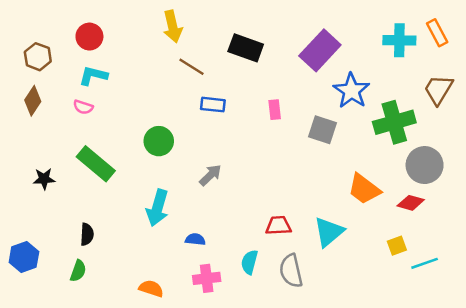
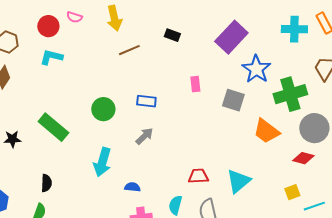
black rectangle: (246, 48) -> (172, 35), size x0.6
brown line: (191, 67) -> (129, 50), turned -55
blue rectangle: (213, 105) -> (146, 101), moved
pink semicircle: (83, 107) -> (74, 17), moved
orange trapezoid: (364, 189) -> (266, 131), moved

